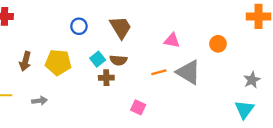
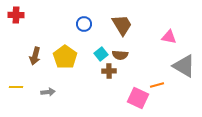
yellow pentagon: (58, 62) -> (65, 57), turned 30
orange line: (159, 72) -> (157, 85), moved
pink square: (138, 107) -> (138, 98), size x1.5

